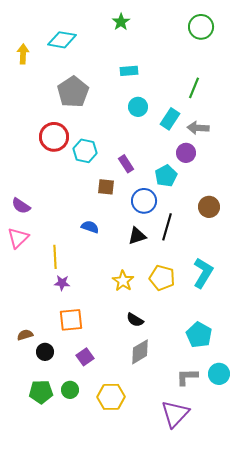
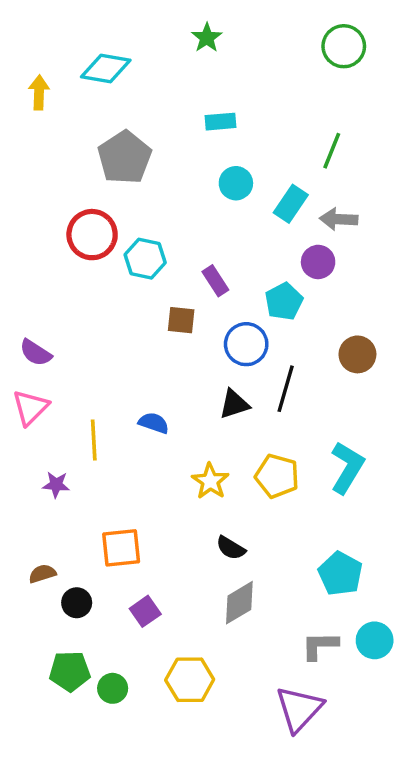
blue semicircle: (90, 227) -> (154, 423), moved
purple star: (62, 283) -> (56, 485), moved
green circle: (70, 390) -> (113, 688), moved

